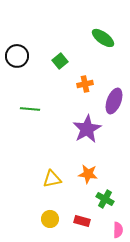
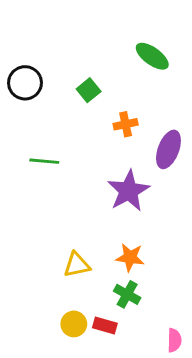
green cross: (105, 199) -> (127, 294), moved
red rectangle: (82, 221) -> (105, 325), moved

